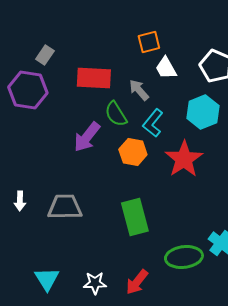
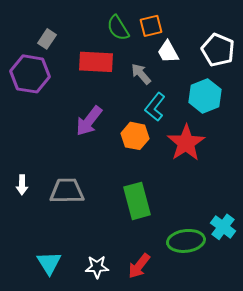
green semicircle: (116, 114) -> (118, 28), moved

